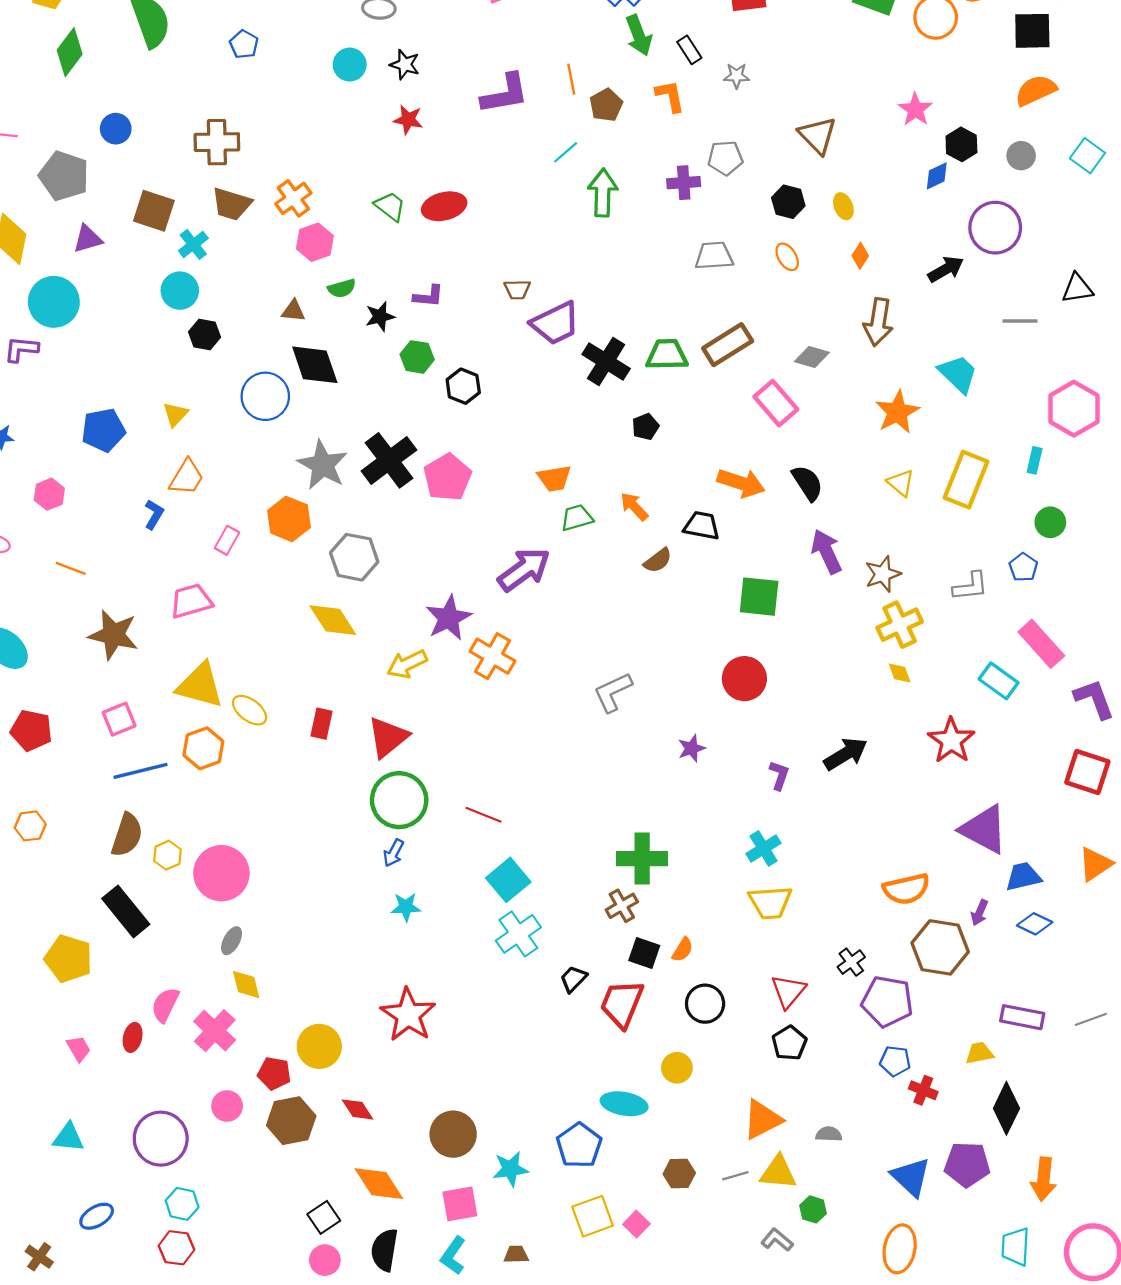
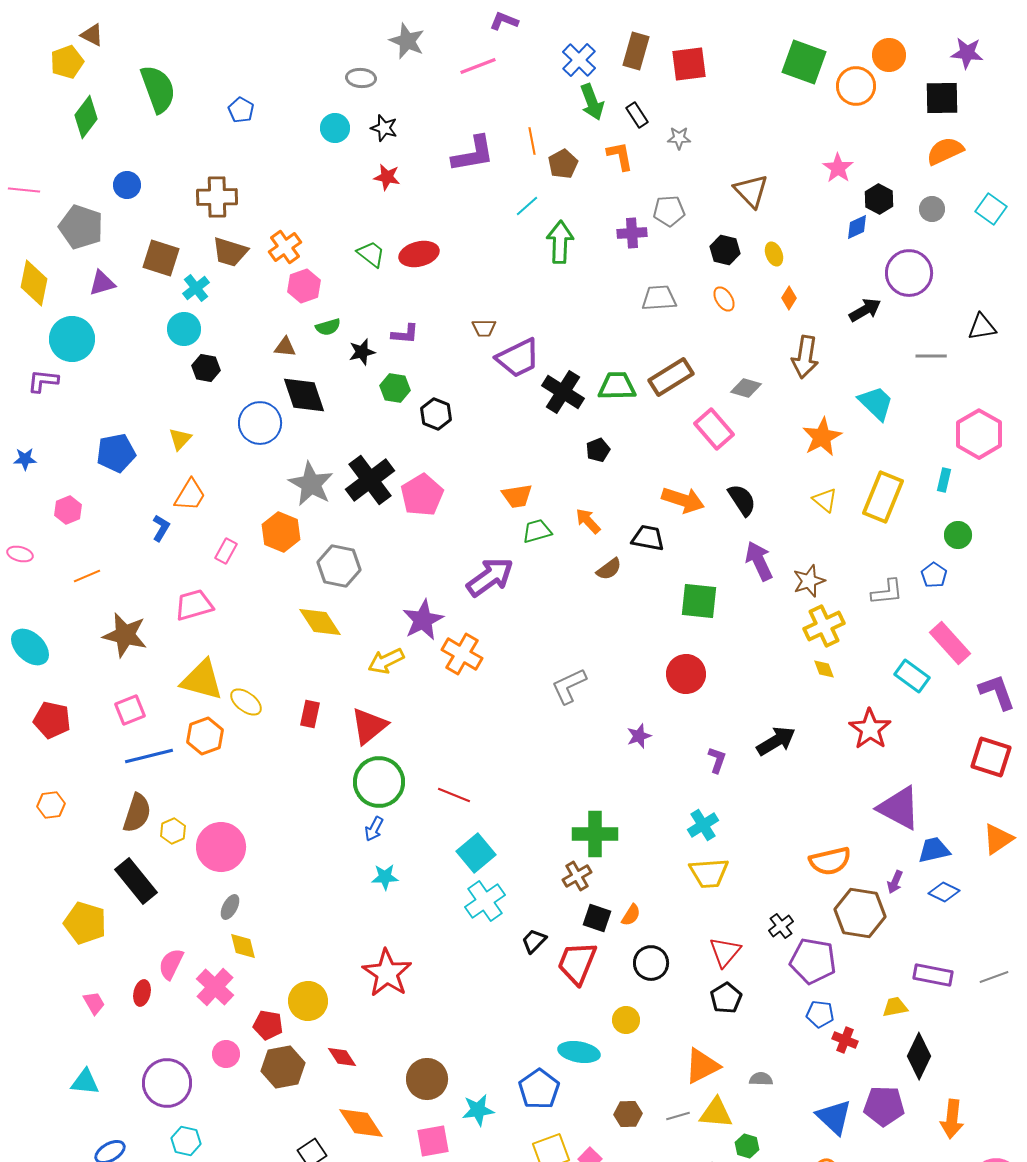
orange line: (71, 568) -> (87, 576), turned -44

